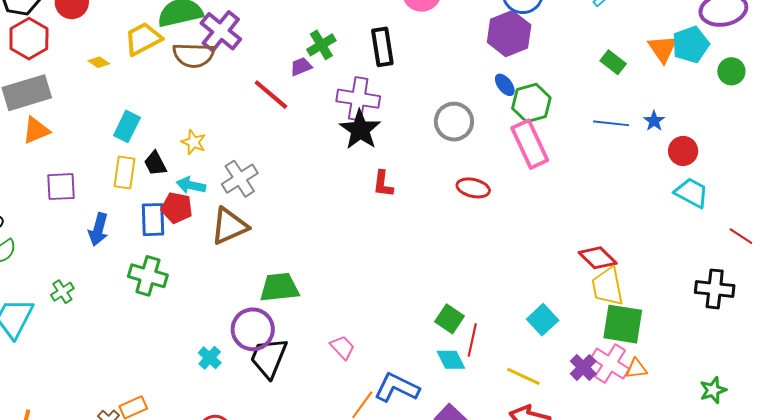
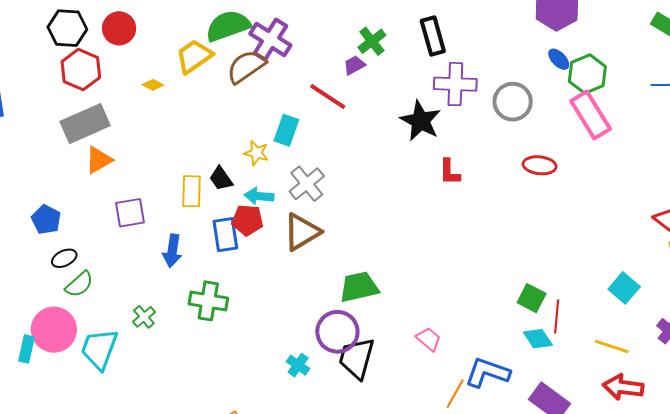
brown semicircle: (194, 55) -> (246, 67), turned 150
purple cross: (358, 99) -> (455, 84), moved
cyan rectangle: (127, 126) -> (286, 130), moved
green cross: (148, 276) -> (208, 301), moved

